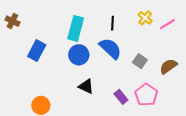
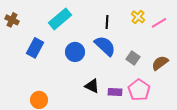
cyan rectangle: (76, 28) -> (60, 19), moved, turned 35
black triangle: (86, 86) -> (92, 86), moved
purple rectangle: (121, 97) -> (115, 92), turned -48

